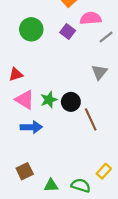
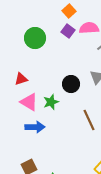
purple square: (68, 32) -> (68, 31), moved
black circle: (71, 102) -> (71, 84), moved

